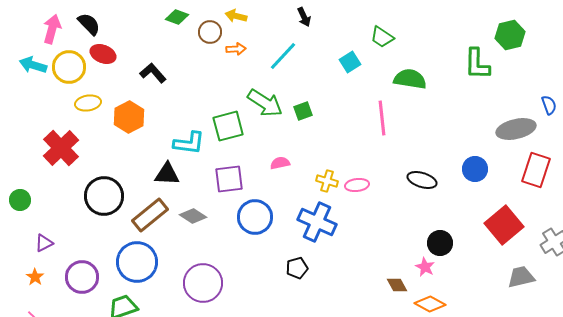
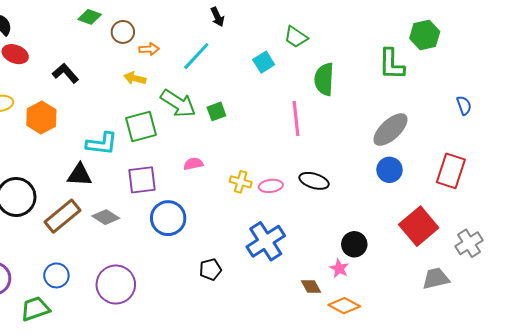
yellow arrow: (236, 16) -> (135, 78), moved
green semicircle: (410, 79) -> (324, 79), turned -96
gray ellipse: (516, 129) -> (391, 130), moved, turned -30
black ellipse: (422, 180) -> (314, 181), moved
blue cross: (317, 222) -> (266, 241), moved, turned 33
blue circle: (137, 262) -> (56, 275), moved, size x0.6

